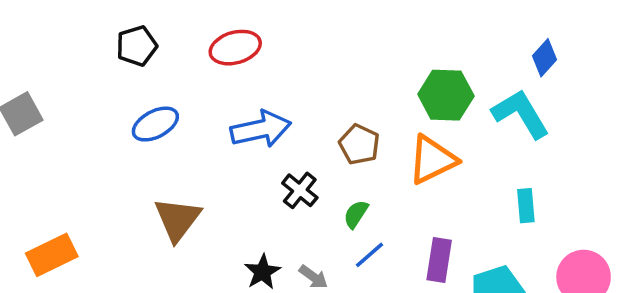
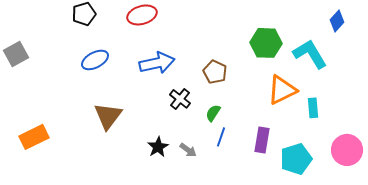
blue diamond: (544, 58) -> (337, 21), moved
orange triangle: (432, 160) -> (282, 90), moved
blue line: (369, 255) -> (221, 137), turned -30

